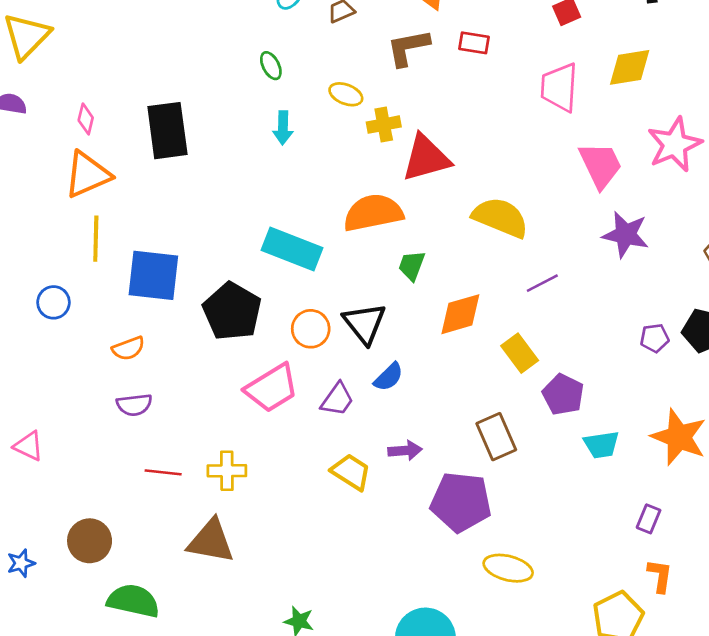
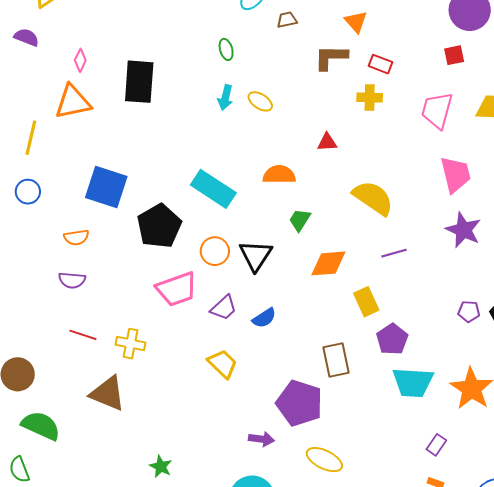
yellow ellipse: (346, 94) -> (260, 101), moved
yellow cross: (384, 125) -> (370, 98), moved
red triangle: (426, 158) -> (327, 142), size x0.5
orange semicircle: (373, 213) -> (279, 175), size x0.7
yellow line: (96, 239) -> (31, 138), moved
blue semicircle: (389, 377) -> (264, 318), moved
cyan trapezoid: (601, 445) -> (413, 382), size x1.5
purple arrow: (405, 450) -> (261, 439), moved

